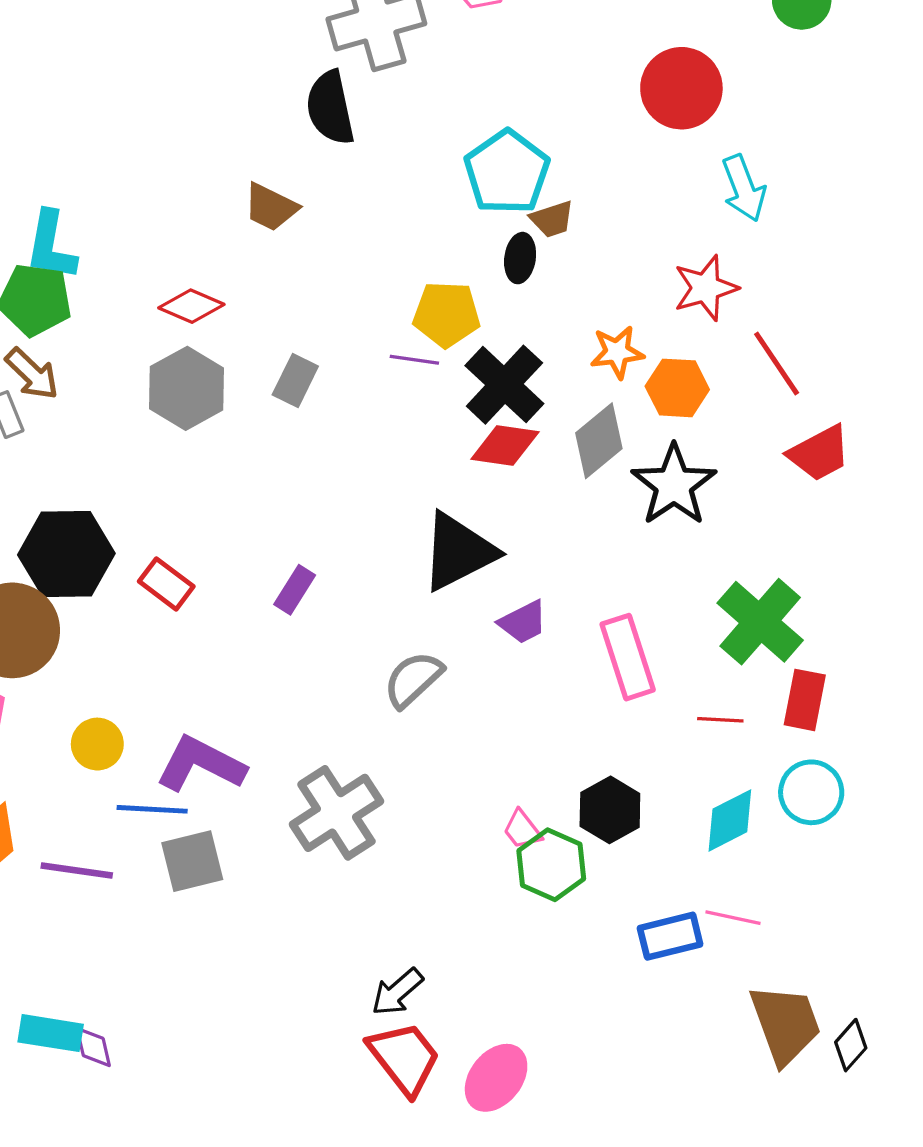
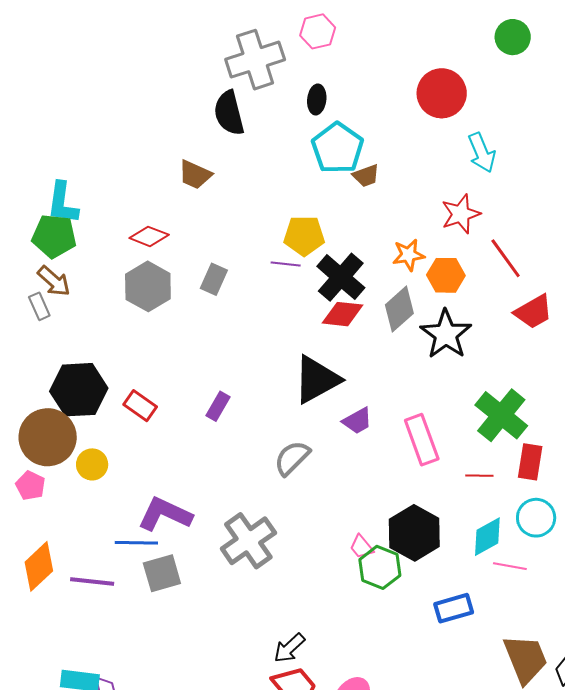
black ellipse: (520, 258) -> (317, 99), moved
yellow circle: (97, 744) -> (92, 464), moved
black hexagon: (610, 810) -> (414, 533), size x1.4
pink line: (733, 918) -> (510, 566), moved

